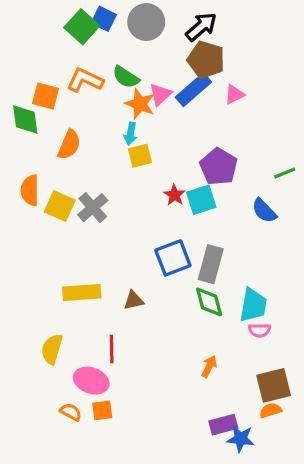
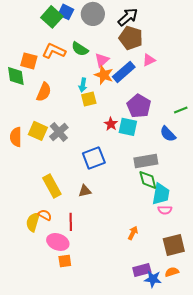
blue rectangle: (193, 90) -> (124, 72), moved
orange star: (140, 104) -> (104, 75), moved
orange semicircle: (30, 190) -> (16, 137), moved
cyan square: (201, 200) -> (128, 127), turned 30
blue square: (173, 258) -> (94, 158), moved
gray rectangle: (211, 264) -> (146, 161), moved, turned 65
yellow rectangle: (82, 292) -> (52, 186), turned 65
green diamond: (209, 302) -> (148, 180), moved
orange semicircle: (270, 410) -> (172, 272), moved
orange semicircle: (71, 412) -> (45, 215), moved

